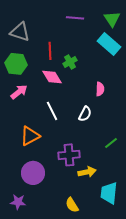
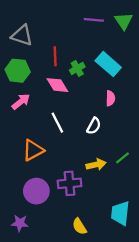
purple line: (75, 18) -> (94, 20), moved
cyan rectangle: (109, 44) -> (108, 64), moved
purple cross: (69, 155) -> (70, 183), moved
yellow arrow: (87, 172) -> (96, 165), moved

